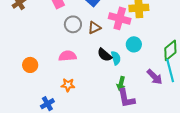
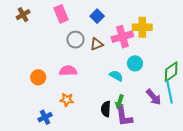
pink cross: (120, 18) -> (122, 37), turned -35
black semicircle: (105, 55) -> (106, 109), moved, turned 49
cyan semicircle: (116, 58) -> (116, 76), turned -48
orange circle: (30, 65) -> (38, 77), moved

